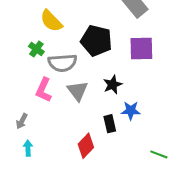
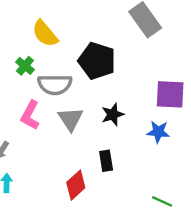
purple square: (141, 48) -> (170, 94), moved
blue star: (131, 111) -> (158, 132), moved

